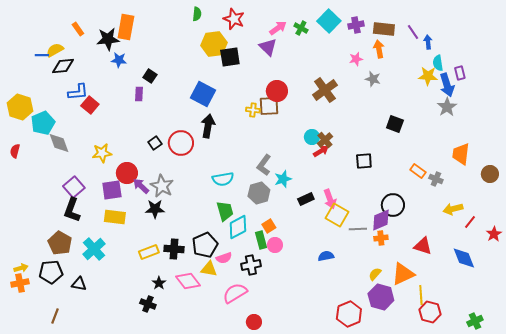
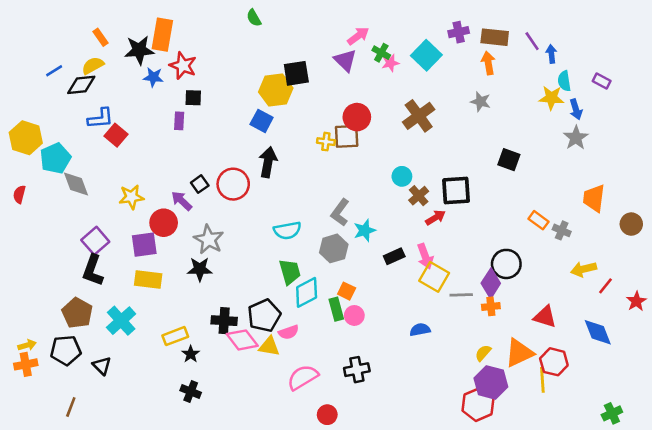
green semicircle: (197, 14) -> (254, 18), turned 144
red star: (234, 19) -> (183, 66), moved
cyan square: (329, 21) -> (426, 55), moved
green cross: (301, 28) -> (381, 53), moved
yellow hexagon: (214, 44) -> (276, 90), moved
yellow semicircle: (55, 50) -> (93, 66), moved
blue line: (42, 55) -> (54, 71), turned -32
pink star: (356, 59) -> (390, 63), moved
purple rectangle: (460, 73) -> (602, 81), moved, turned -48
black square: (150, 76) -> (193, 98), turned -32
blue arrow: (447, 85) -> (576, 109), size x0.7
blue square: (203, 94) -> (262, 121), size x0.7
brown cross: (325, 140) -> (419, 196), moved
red arrow: (321, 151) -> (435, 218), moved
black square: (364, 161) -> (456, 191), moved, size x1.4
purple arrow: (141, 186) -> (182, 201), moved
purple diamond: (381, 220) -> (491, 283), turned -35
orange square: (269, 226) -> (347, 291), turned -32
yellow rectangle: (149, 252) -> (175, 336), moved
black cross: (251, 265) -> (357, 370), moved
pink diamond: (188, 281) -> (242, 340), moved
black star: (159, 283) -> (191, 354), moved
black triangle: (79, 284) -> (102, 366), turned 35
red hexagon: (430, 312) -> (554, 362), moved
red hexagon: (349, 314) -> (478, 404), moved

